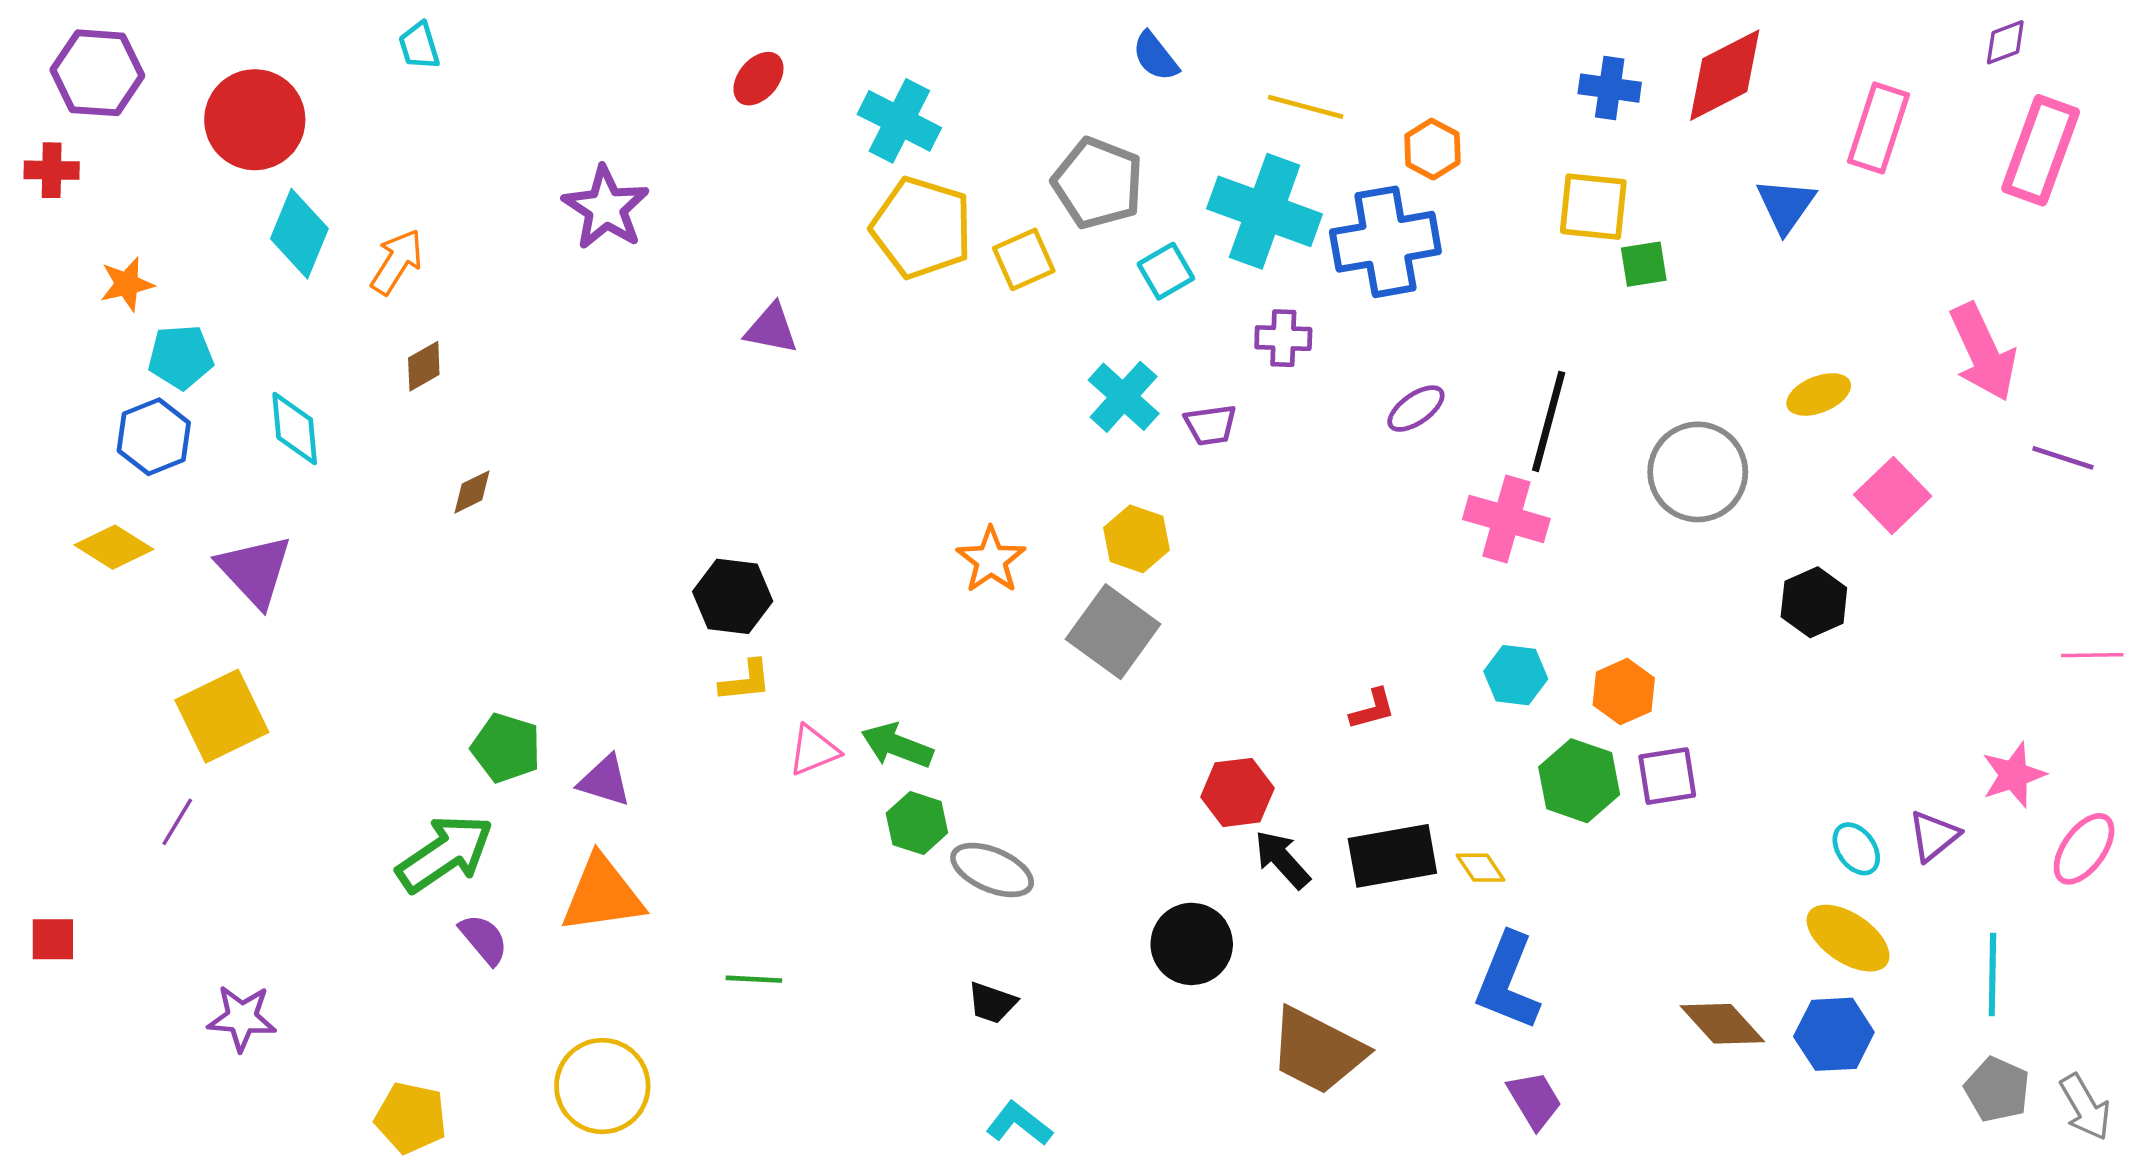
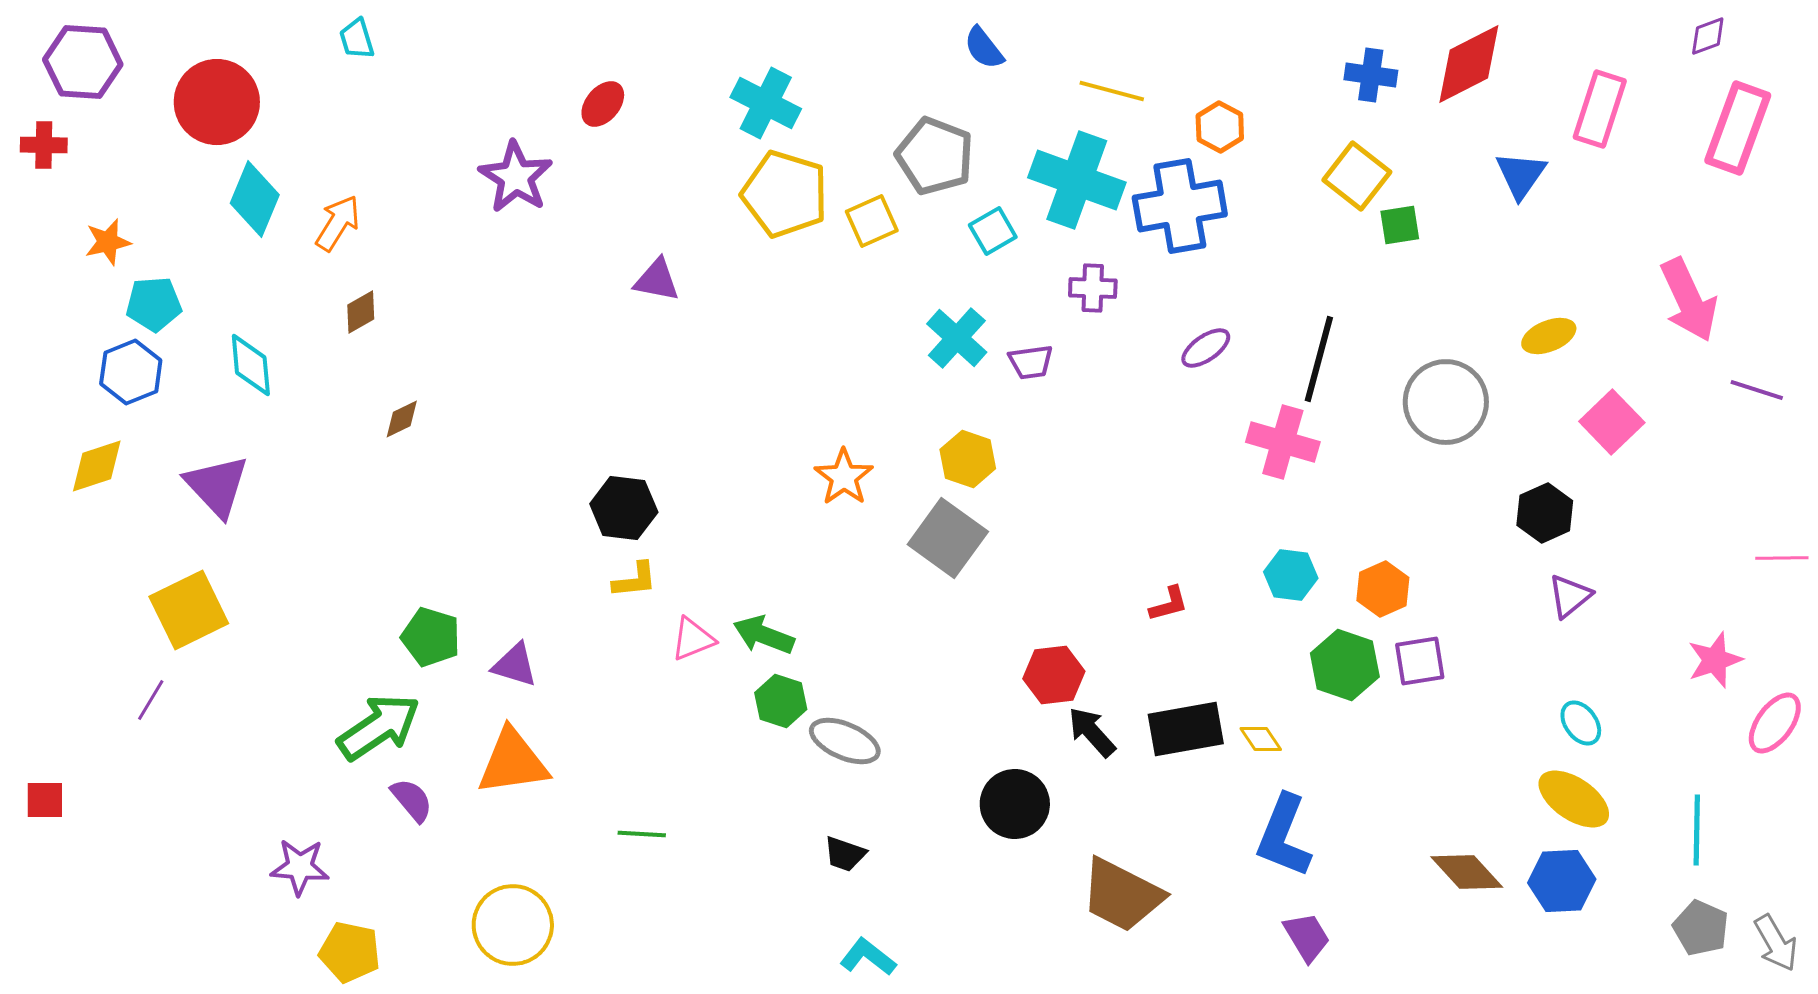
red ellipse: (758, 79) -> (603, 104), moved
yellow square: (1593, 207) -> (1357, 176), turned 32
yellow diamond: (114, 547) -> (97, 466), turned -50
purple triangle: (1934, 836) -> (1570, 596), moved
purple star: (242, 1018) -> (300, 867), moved

